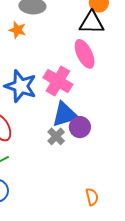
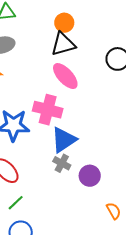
purple circle: (80, 127) -> (90, 176), moved

